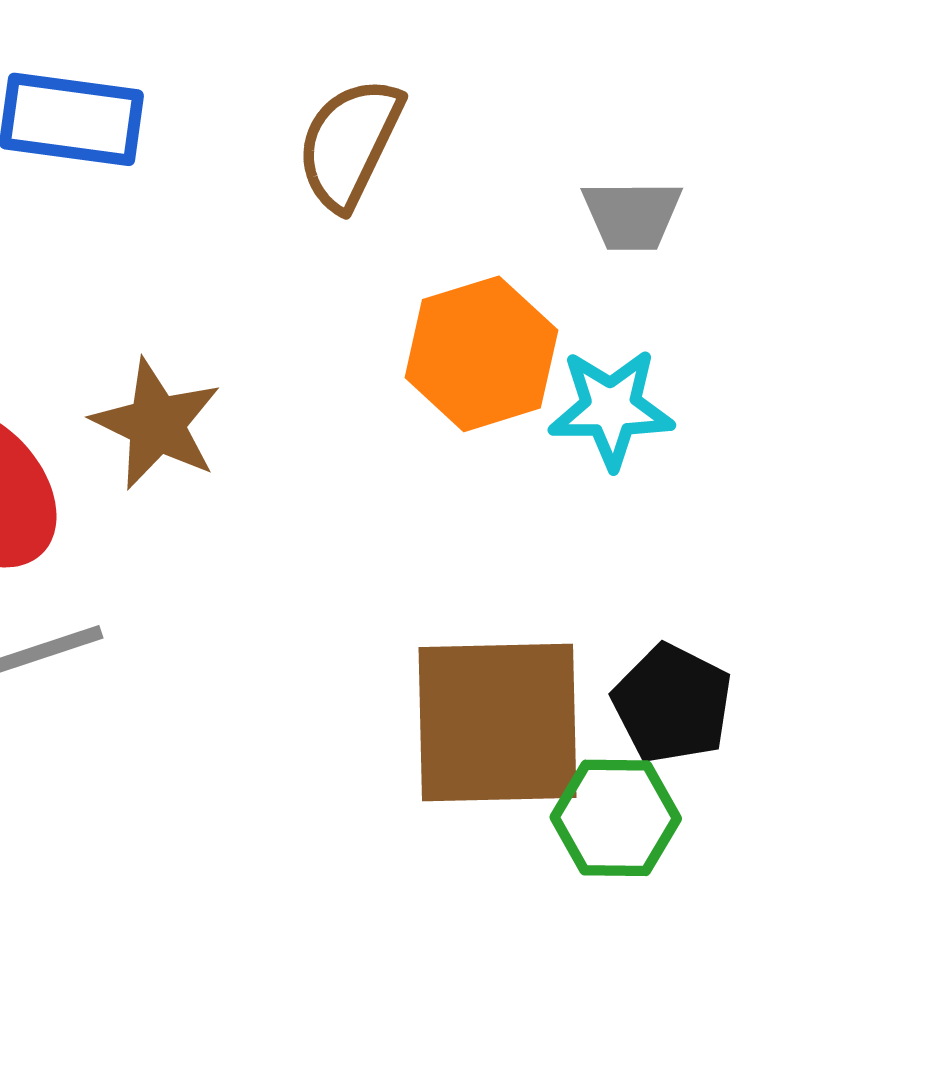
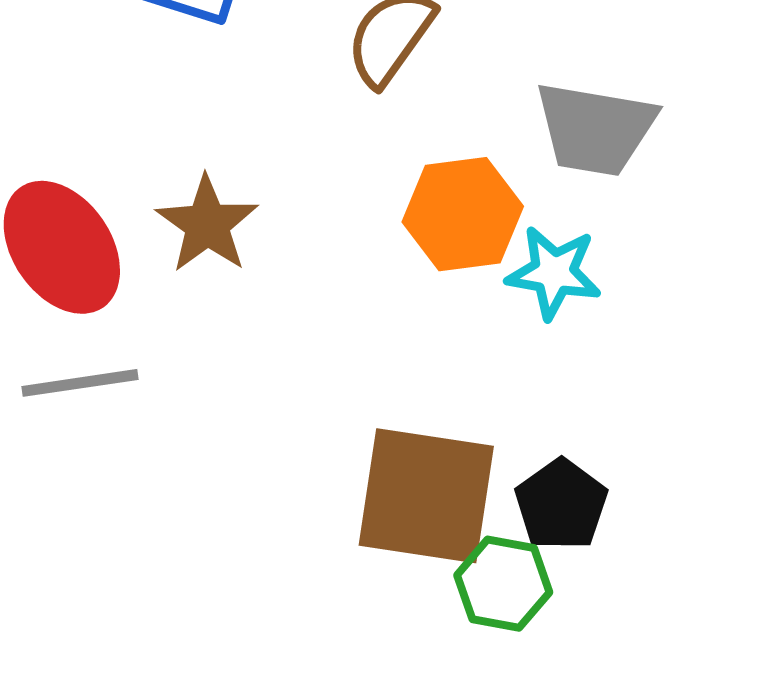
gray trapezoid: (632, 215) -> (595, 129), size x1.6

